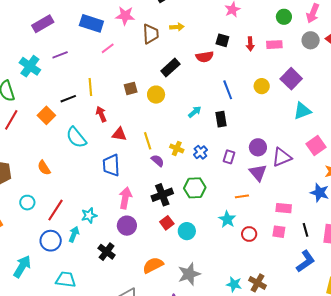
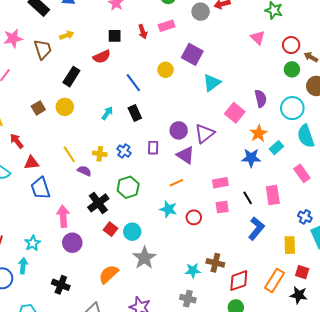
red triangle: (119, 134) -> (31, 163), moved
black cross: (107, 252) -> (61, 285), moved
gray star: (189, 274) -> (144, 258), moved

